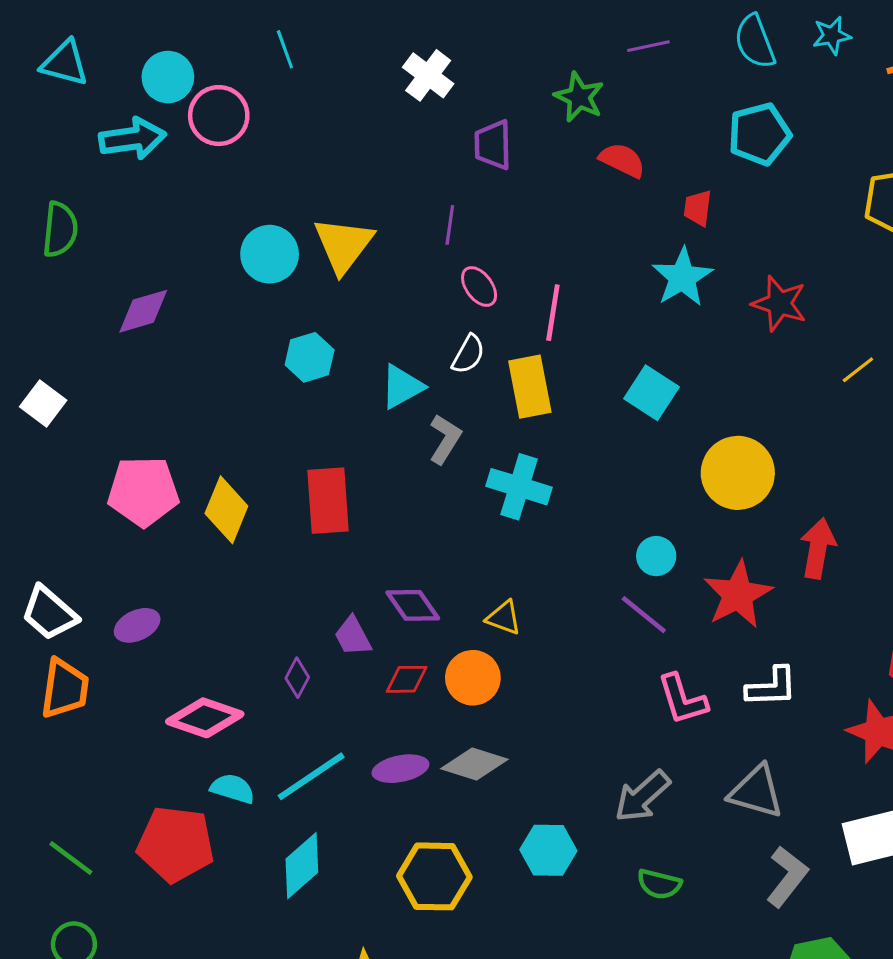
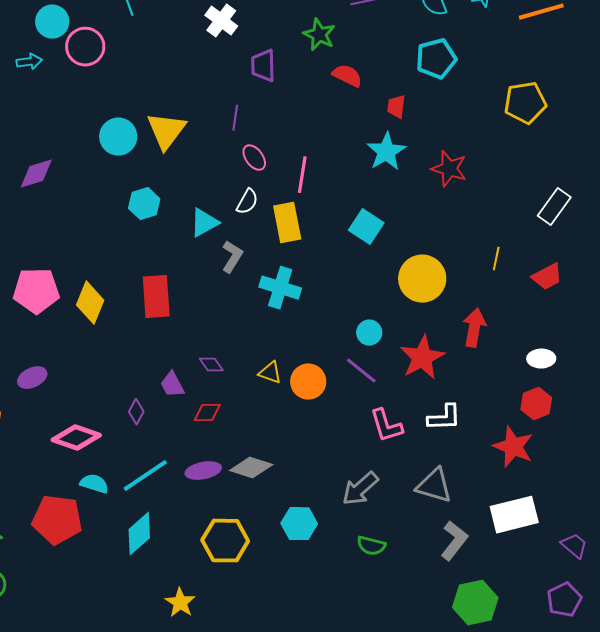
cyan arrow: (132, 139) -> (29, 62), size x0.6
yellow line: (858, 370) -> (496, 259), moved, turned -40
purple diamond: (413, 605) -> (211, 365), size x0.7
orange circle: (473, 678) -> (308, 382), moved

